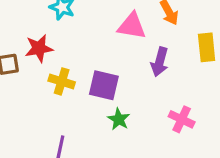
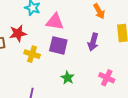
pink triangle: (132, 26) -> (55, 22), moved
purple square: (104, 85) -> (58, 45), moved

